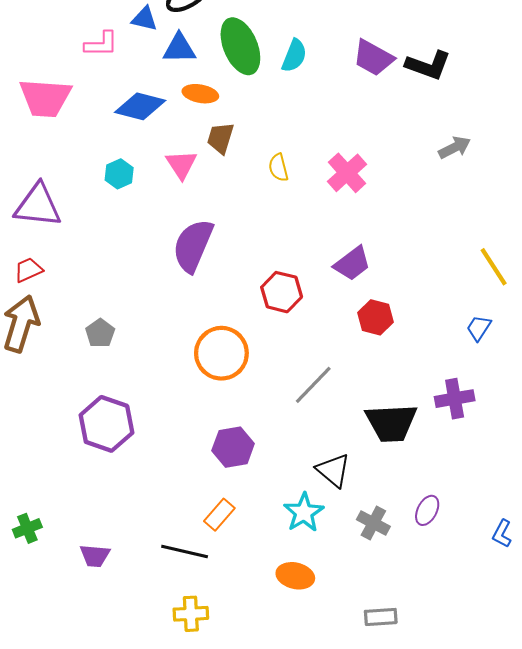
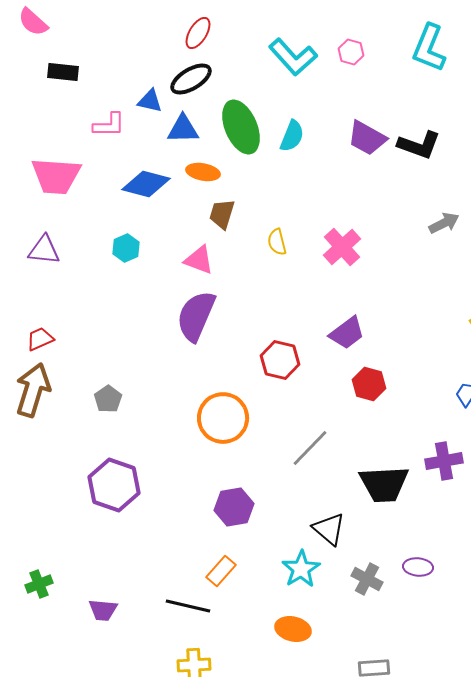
pink triangle: (181, 164) -> (199, 260), moved, turned -36
purple triangle: (38, 206) -> (44, 250), moved, size x0.7
purple ellipse: (427, 510) -> (418, 567), turned 68

